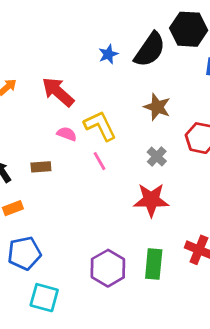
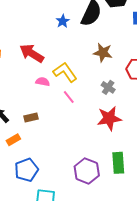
brown rectangle: (41, 167) -> (31, 118), moved

